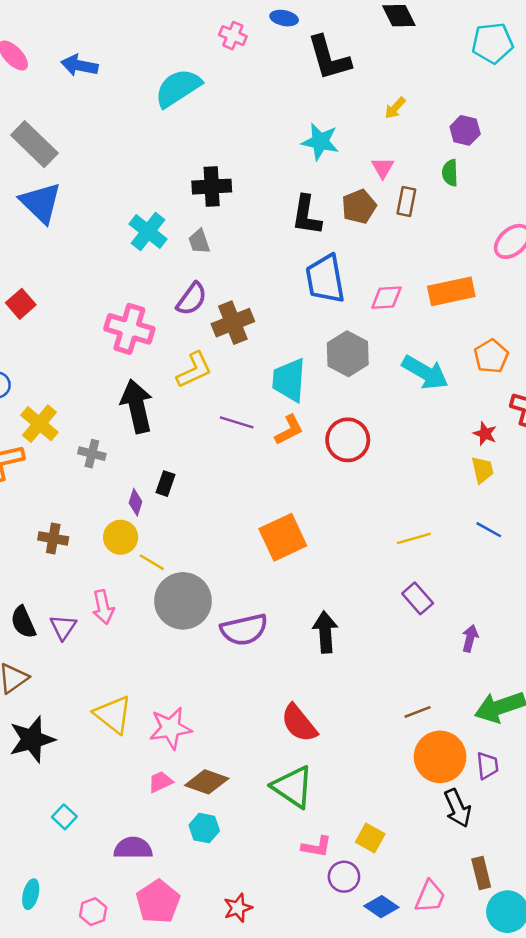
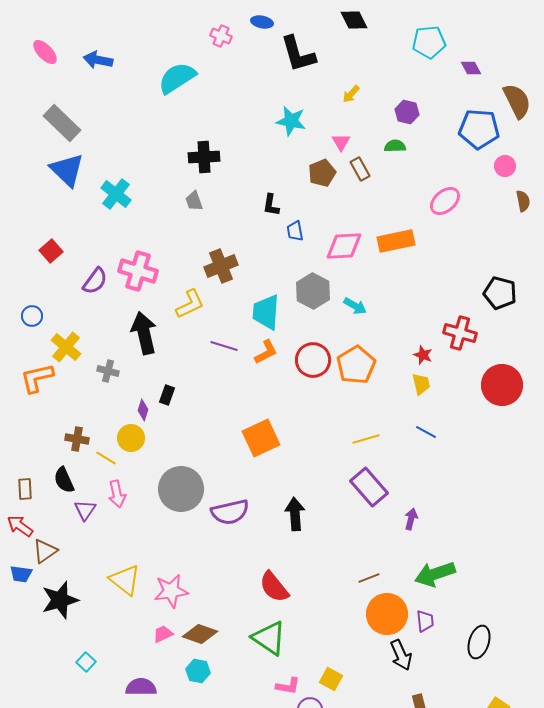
green semicircle: (450, 173) -> (395, 146), turned 90
brown rectangle: (406, 202) -> (360, 169), turned -40
black L-shape: (307, 215) -> (271, 205), moved, size x0.7
cyan cross: (148, 231) -> (116, 194), moved
blue trapezoid: (325, 279) -> (295, 231), size x0.5
pink diamond: (386, 298) -> (344, 246), size x1.4
purple semicircle: (192, 299) -> (95, 281), moved
orange pentagon: (491, 356) -> (356, 365), moved, size x1.4
cyan arrow: (425, 372) -> (355, 306), moved, size x0.6
yellow line: (152, 562) -> (106, 458), moved
purple rectangle: (418, 598) -> (369, 487), size x1.5
black semicircle: (23, 622) -> (64, 480), moved

